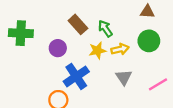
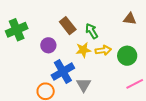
green cross: (21, 33) -> (17, 30), turned -30
green circle: (149, 41) -> (127, 56), moved
gray triangle: (124, 77) -> (84, 85), moved

